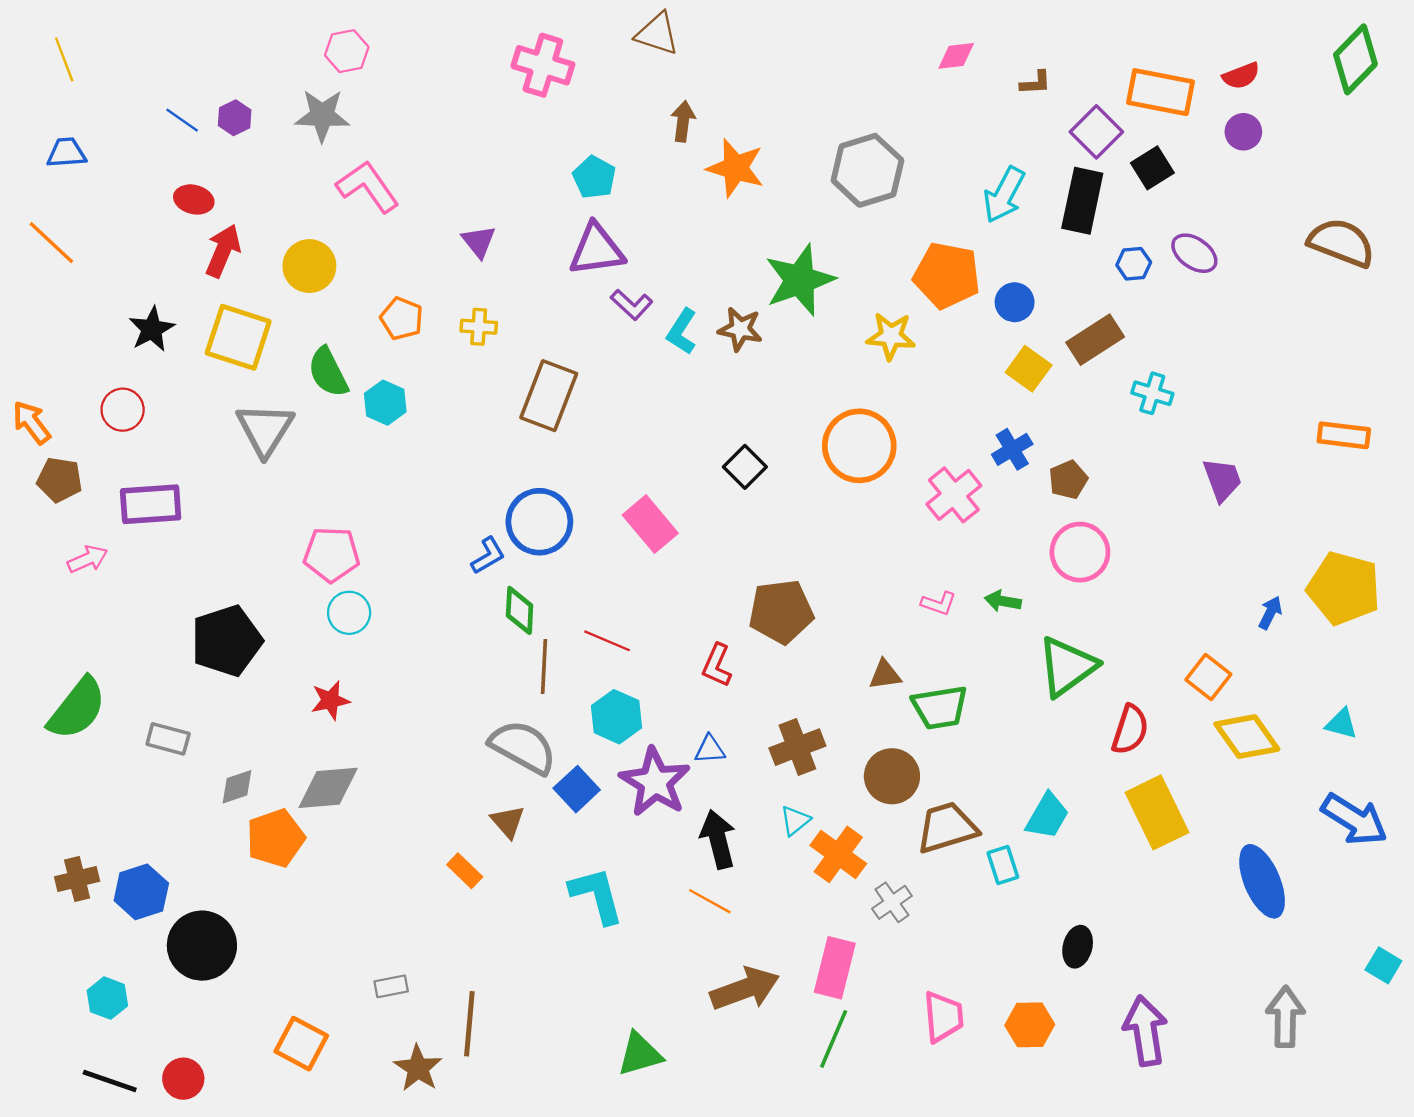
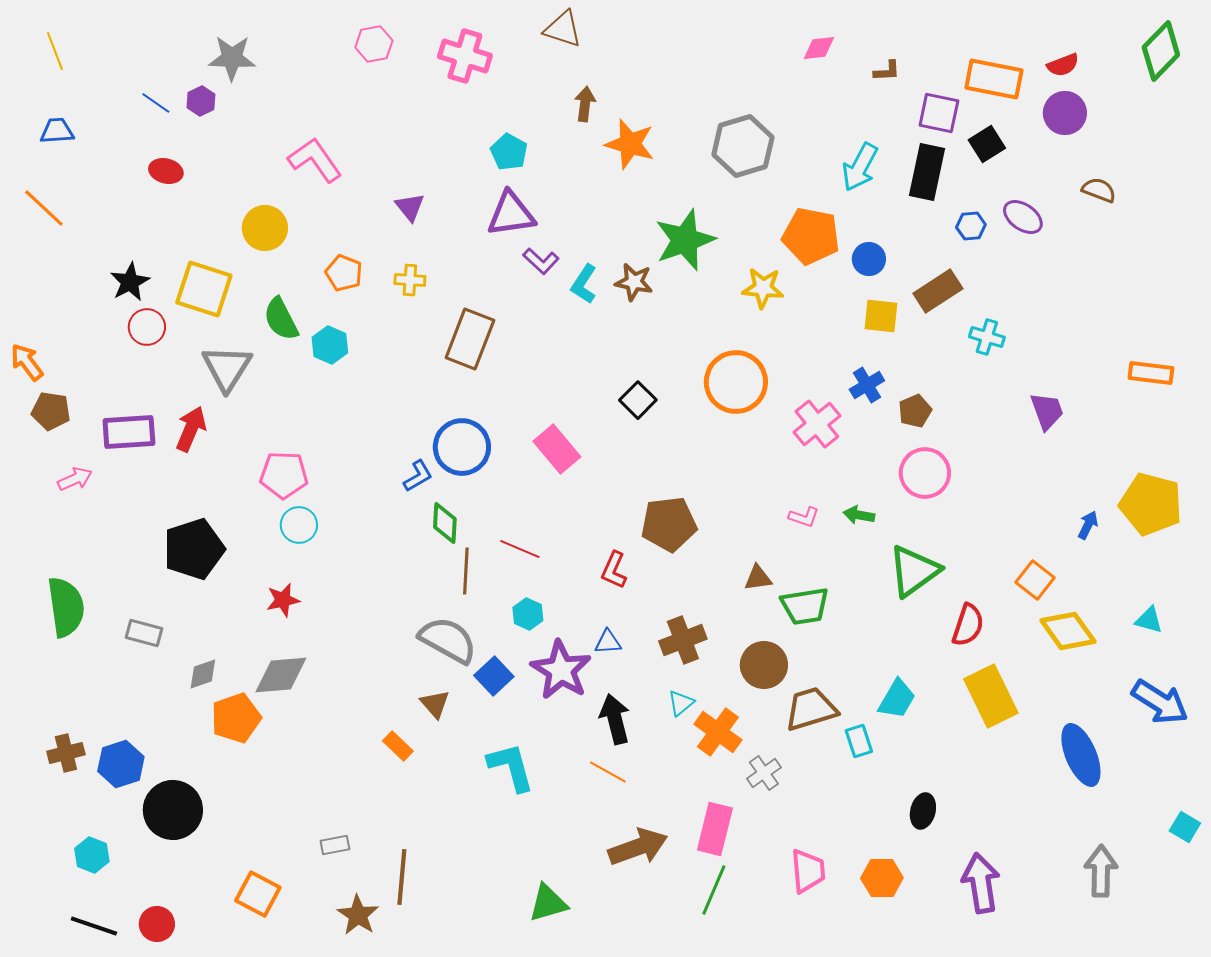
pink hexagon: (347, 51) -> (374, 44), moved
gray star: (322, 115) -> (232, 58), moved
purple square: (1096, 132) -> (939, 113), turned -33
purple circle: (1243, 132) -> (1065, 113), size x1.4
brown semicircle: (1341, 243) -> (1099, 190), moved, size x0.6
red arrow: (223, 251) -> (191, 429), moved
yellow square: (1029, 369) -> (881, 316), turned -30
red circle: (123, 410) -> (147, 327), moved
green semicircle: (77, 709) -> (66, 607), turned -46
cyan hexagon: (616, 717) -> (528, 614), size x0.7

